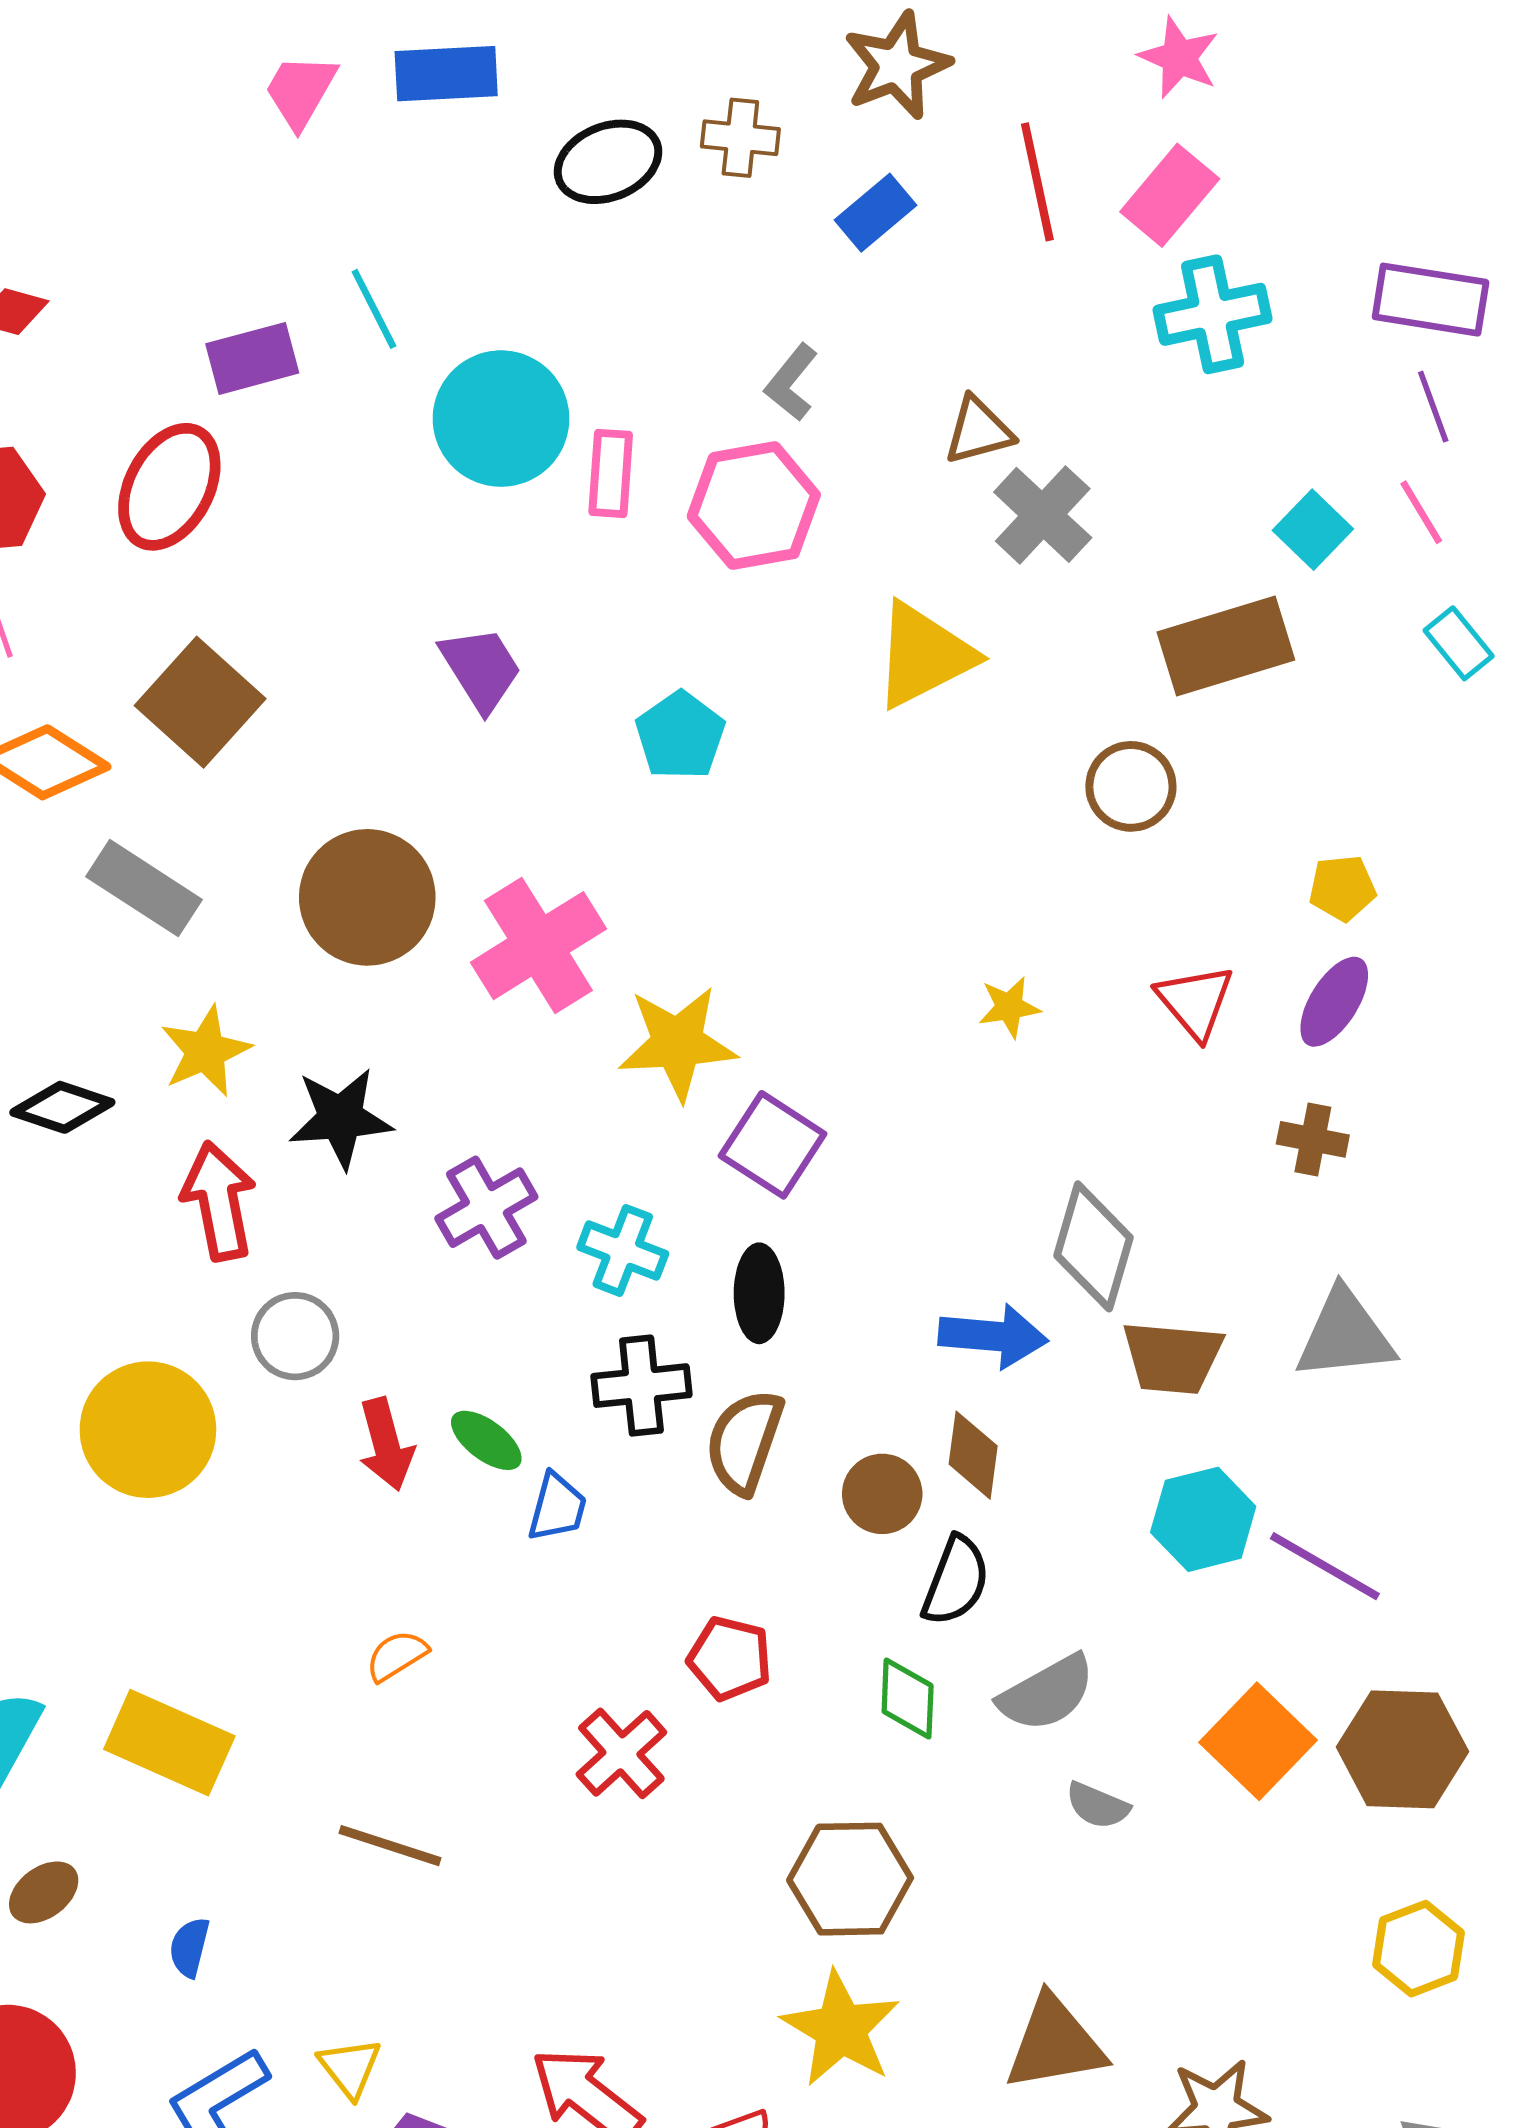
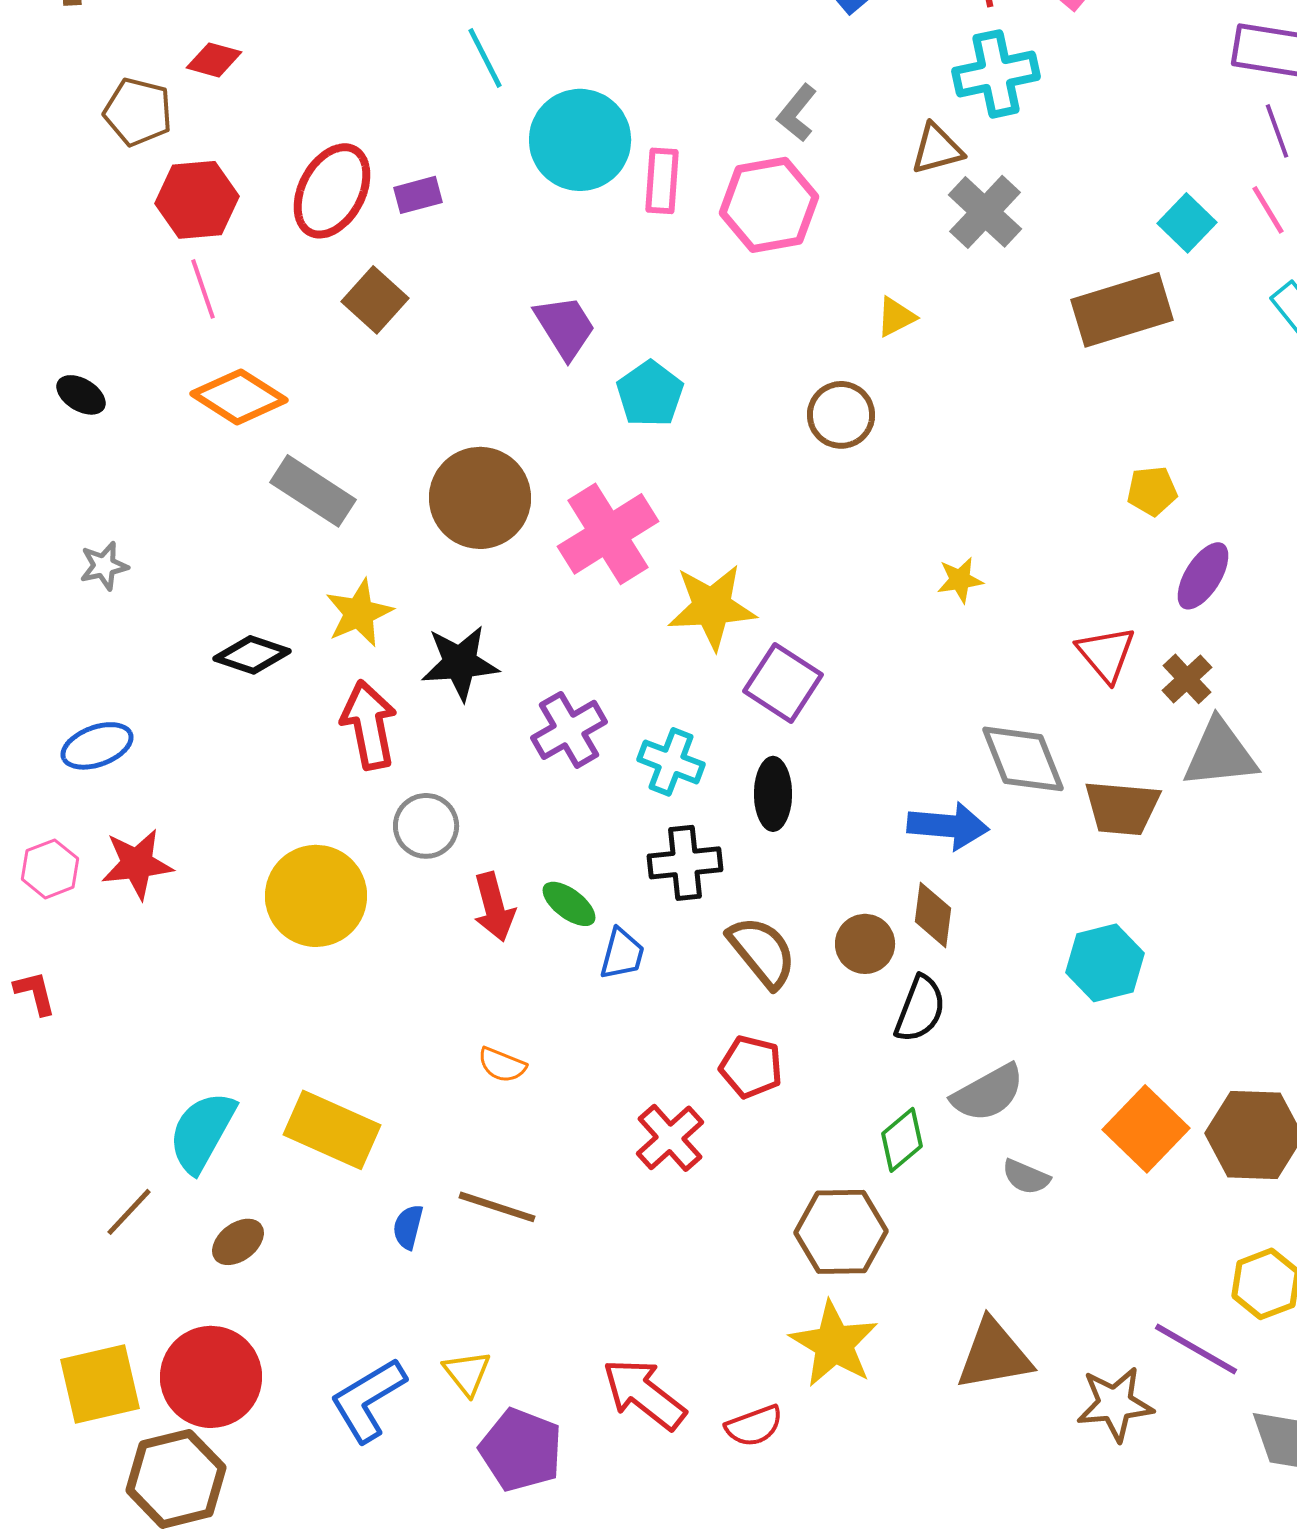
cyan cross: (1213, 314) -> (996, 74), moved
purple rectangle: (252, 358) -> (418, 195), moved, size x0.7
yellow triangle: (924, 655) -> (896, 317), size x0.5
brown square: (200, 702) -> (375, 300), moved, size x0.7
cyan pentagon: (680, 736) -> (650, 394), moved
brown circle: (1131, 786) -> (841, 415), moved
yellow pentagon: (1342, 888) -> (1152, 491), moved
red triangle: (1195, 1002) -> (1106, 654), moved
brown cross: (1313, 1139) -> (1187, 679), turned 36
gray diamond: (1093, 1246) -> (1023, 759), turned -38
gray triangle: (1345, 1335) -> (1220, 754), moved
brown trapezoid: (1172, 1357) -> (1122, 808), moved
brown semicircle: (744, 1442) -> (762, 952), moved, turned 122
purple line: (1325, 1566) -> (1196, 1349), moved
orange semicircle: (397, 1656) -> (502, 1065), turned -126
green diamond: (908, 1699) -> (902, 1140), moved, turned 48
blue semicircle: (189, 1947) -> (408, 1227), moved

